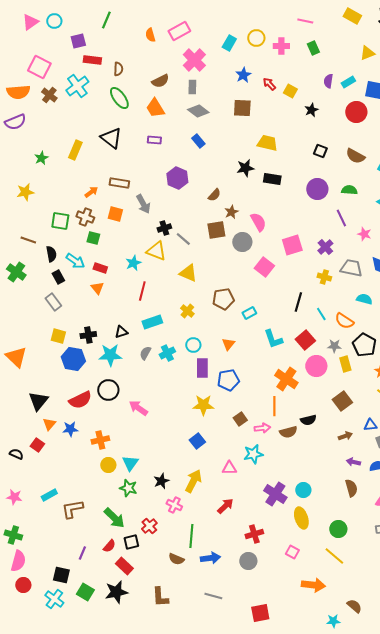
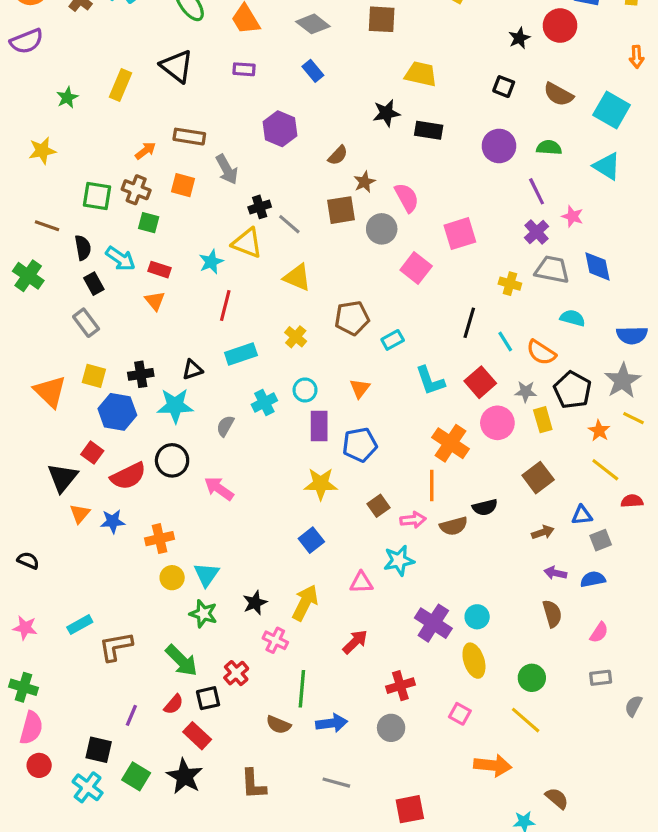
black star: (311, 110) -> (519, 38), moved
purple cross: (325, 247) -> (537, 232), moved
gray semicircle: (145, 353) -> (225, 426), moved
orange triangle: (16, 357) -> (50, 392), moved
red square: (37, 445) -> (92, 453), moved
black star: (116, 592) -> (185, 776), turned -30

